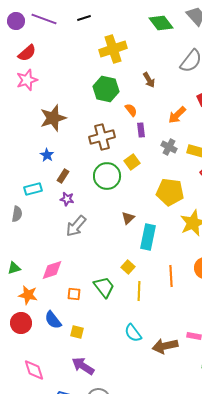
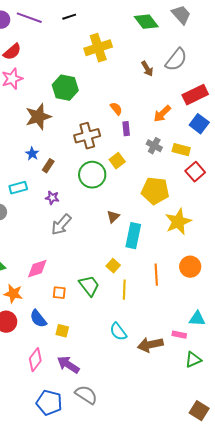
brown arrow: (149, 80) -> (147, 69), moved
green hexagon: (106, 89) -> (65, 88), moved
brown rectangle: (63, 176) -> (48, 166), moved
pink diamond: (34, 370) -> (35, 360), moved, turned 55

